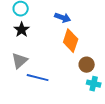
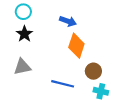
gray triangle: (20, 61) -> (22, 67), turned 30
blue line: (38, 78) -> (63, 84), moved

